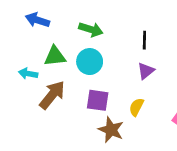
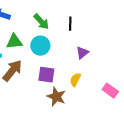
green arrow: (91, 29) -> (41, 22), turned 30
black line: (144, 40) -> (70, 24), moved

